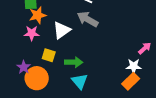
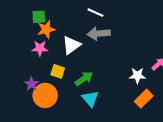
gray arrow: (88, 19) -> (99, 34), turned -35
green arrow: (74, 62) -> (84, 79), turned -36
white star: (134, 66) -> (137, 76), moved

